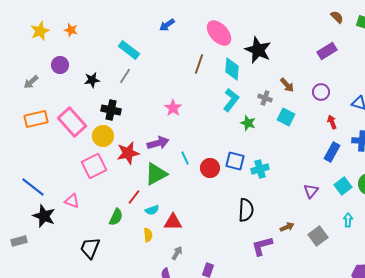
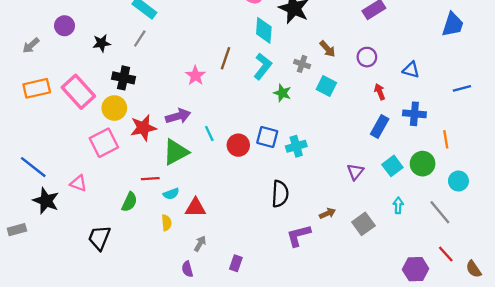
brown line: (199, 64) -> (226, 58), moved
red line: (134, 197) -> (150, 179), turned 49

